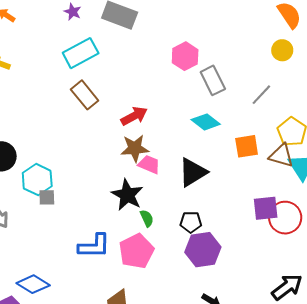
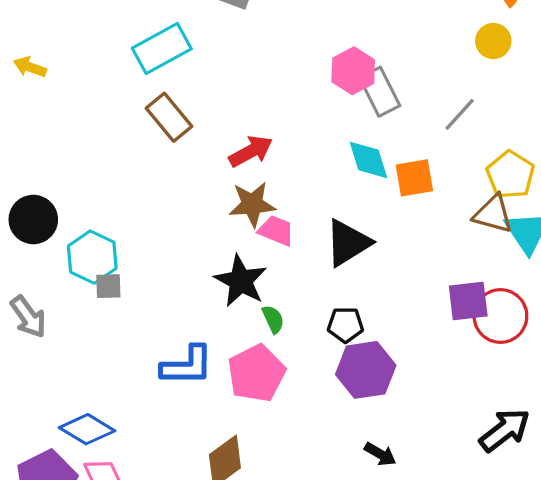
pink hexagon: (185, 56) -> (353, 71), moved
cyan diamond: (206, 122) -> (368, 160), turned 36
orange square: (247, 146) -> (414, 178), moved

